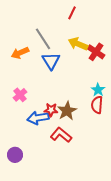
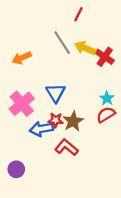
gray line: (43, 39) -> (62, 43), moved
blue triangle: (51, 61) -> (56, 93), moved
pink cross: (20, 95) -> (22, 104), size x1.6
red semicircle: (97, 105) -> (106, 115), turned 54

